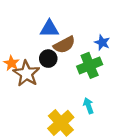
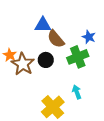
brown semicircle: (64, 45) -> (56, 39), turned 78
black circle: (48, 59) -> (46, 60), moved

